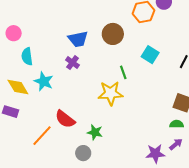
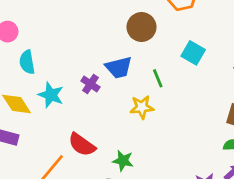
blue trapezoid: (78, 39) -> (119, 67), moved
purple cross: (73, 63) -> (90, 84), moved
yellow star: (111, 93) -> (142, 107), size x0.7

